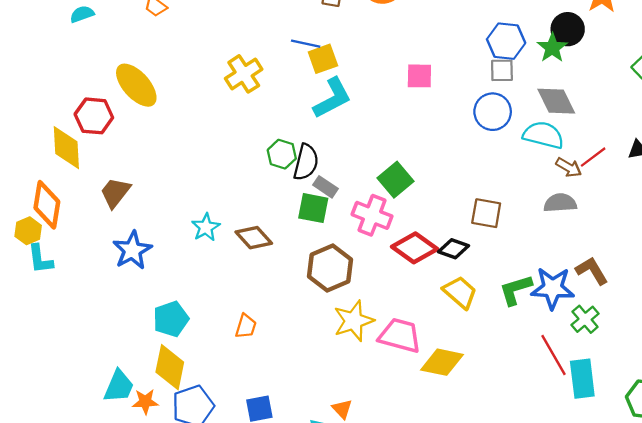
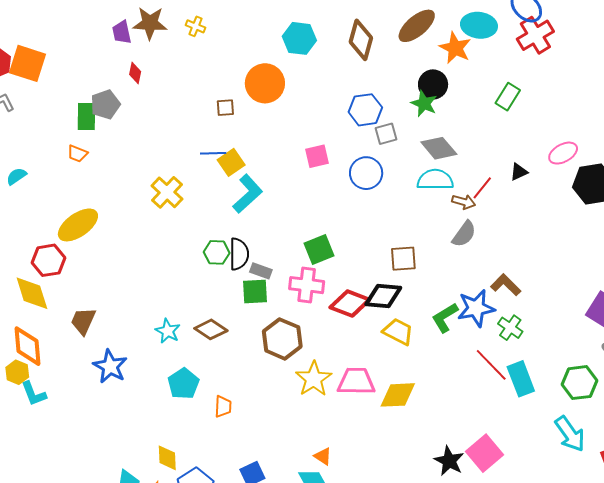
blue hexagon: (506, 41) -> (365, 110), moved
yellow ellipse: (136, 85) -> (78, 225), turned -69
blue circle: (493, 112) -> (366, 173), moved
green square: (396, 180) -> (319, 250), turned 32
gray semicircle: (560, 203) -> (464, 234), turned 144
black diamond: (454, 249) -> (383, 296), size x1.4
cyan pentagon: (171, 319) -> (183, 384), moved
yellow diamond: (170, 367) -> (167, 458), size x0.7

